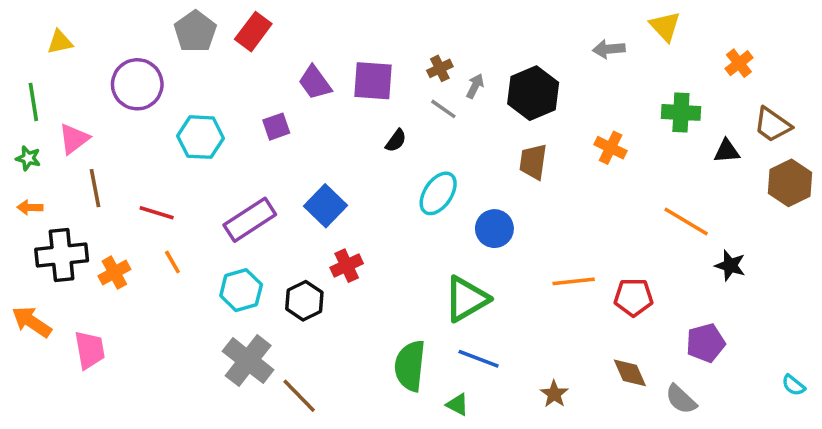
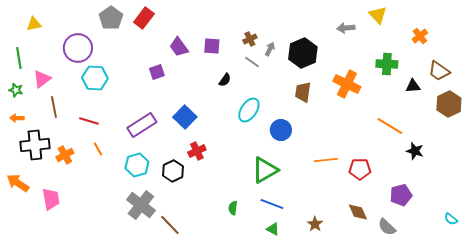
purple square: (373, 81) -> (212, 46), size x0.7
cyan hexagon: (201, 137) -> (95, 78), moved
orange cross: (611, 148) -> (347, 84), size x1.5
green semicircle: (410, 366) -> (233, 208), size x0.5
green triangle: (457, 405) -> (273, 229), moved

